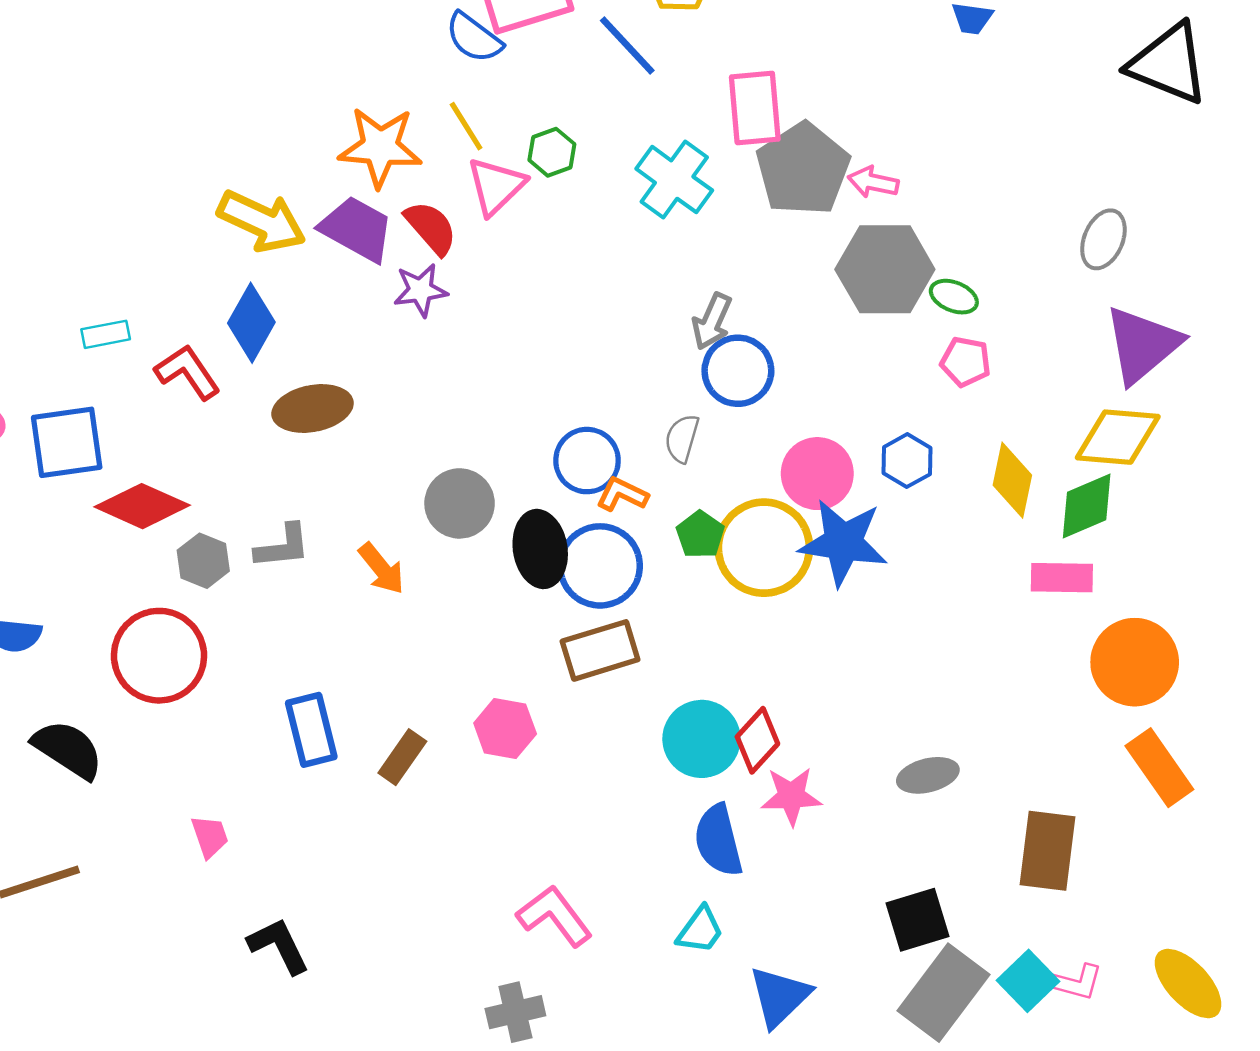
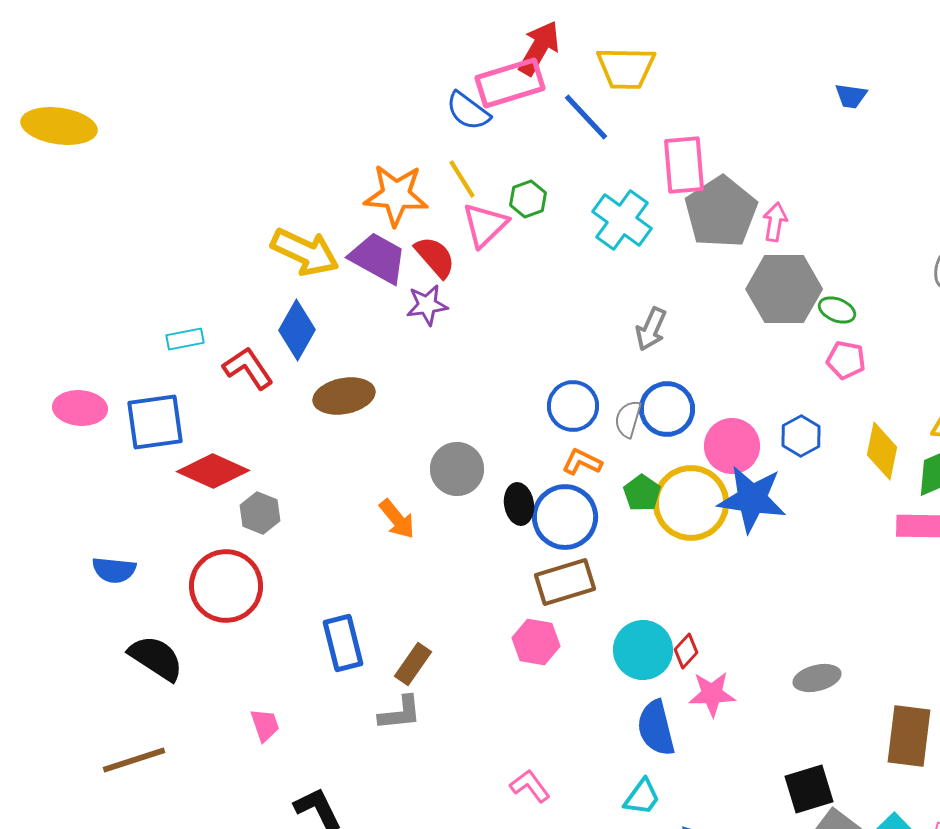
pink arrow: (873, 182) -> (775, 222), turned 87
blue circle: (738, 371) -> (667, 409), moved
blue circle: (587, 461) -> (573, 406), moved
gray L-shape: (283, 546) -> (400, 713), moved
black ellipse: (540, 549) -> (519, 504), size x0.7
pink hexagon: (505, 729) -> (536, 642), moved
red diamond: (757, 740) -> (686, 651), size x0.7
pink L-shape: (554, 916) -> (530, 786), size x0.7

